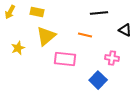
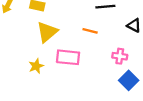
yellow star: (18, 48) -> (36, 66), moved
blue square: (98, 80) -> (129, 80), moved

